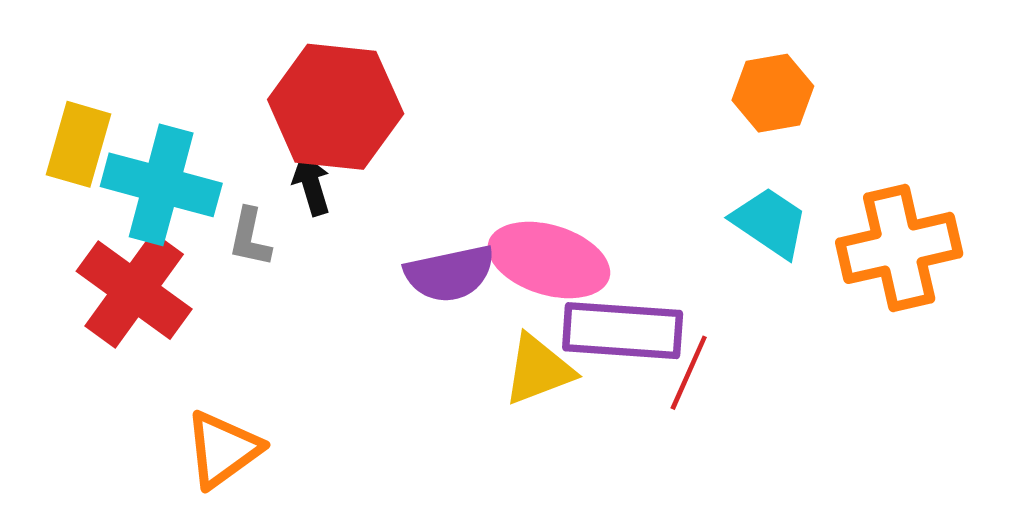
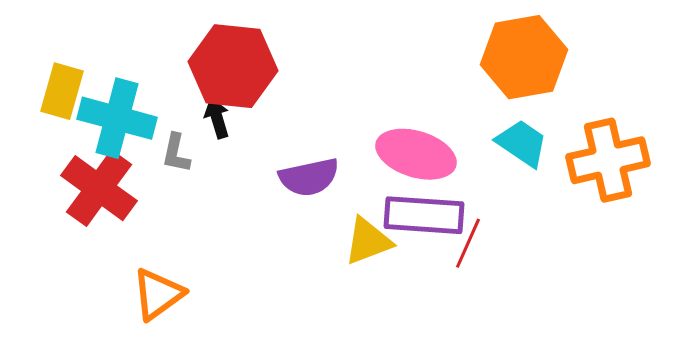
orange hexagon: (773, 93) -> (524, 57), size x1.6
pink ellipse: (549, 260) -> (416, 154), moved

